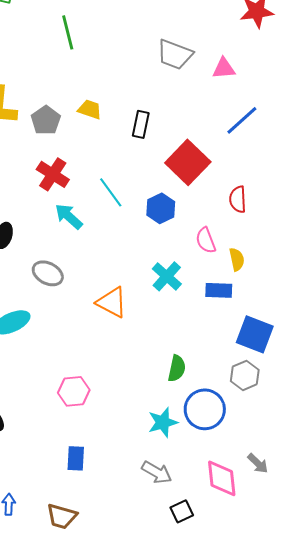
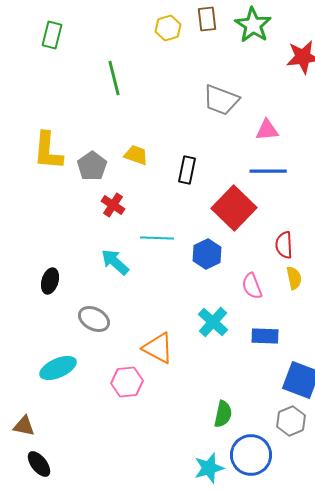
pink triangle: (224, 68) -> (267, 130), moved
blue line: (242, 120) -> (268, 171), moved, turned 42
red cross: (53, 174) -> (113, 205), moved, size x0.7
cyan line: (111, 192) -> (157, 238), turned -52
yellow semicircle: (237, 259) -> (294, 278), moved
pink hexagon: (74, 391) -> (127, 382), moved

